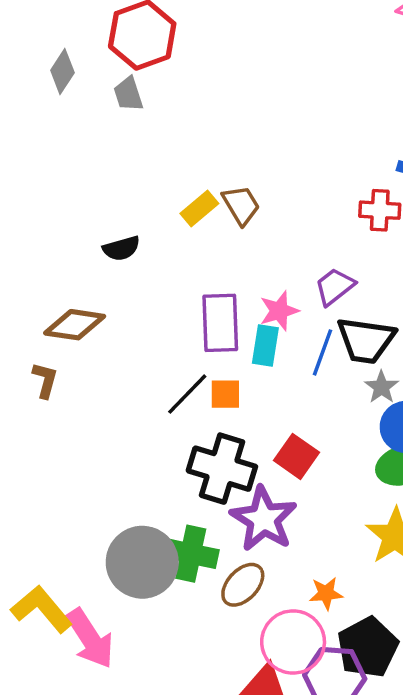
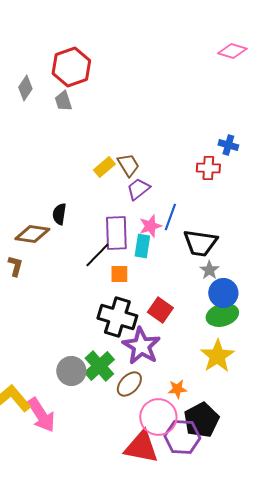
black semicircle: (121, 248) -> (59, 214), moved, turned 115
purple trapezoid: (335, 287) -> (138, 189), moved
blue line: (323, 352) -> (170, 217), moved
black line: (187, 394) -> (97, 255), moved
green cross: (191, 554) -> (99, 366), turned 36
gray circle: (142, 562) -> (71, 371), size x0.7

